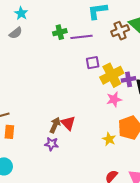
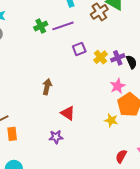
yellow cross: (112, 75) -> (101, 57), size x0.6
pink star: (114, 99) -> (118, 86), moved
brown arrow: (55, 125) -> (47, 87), moved

